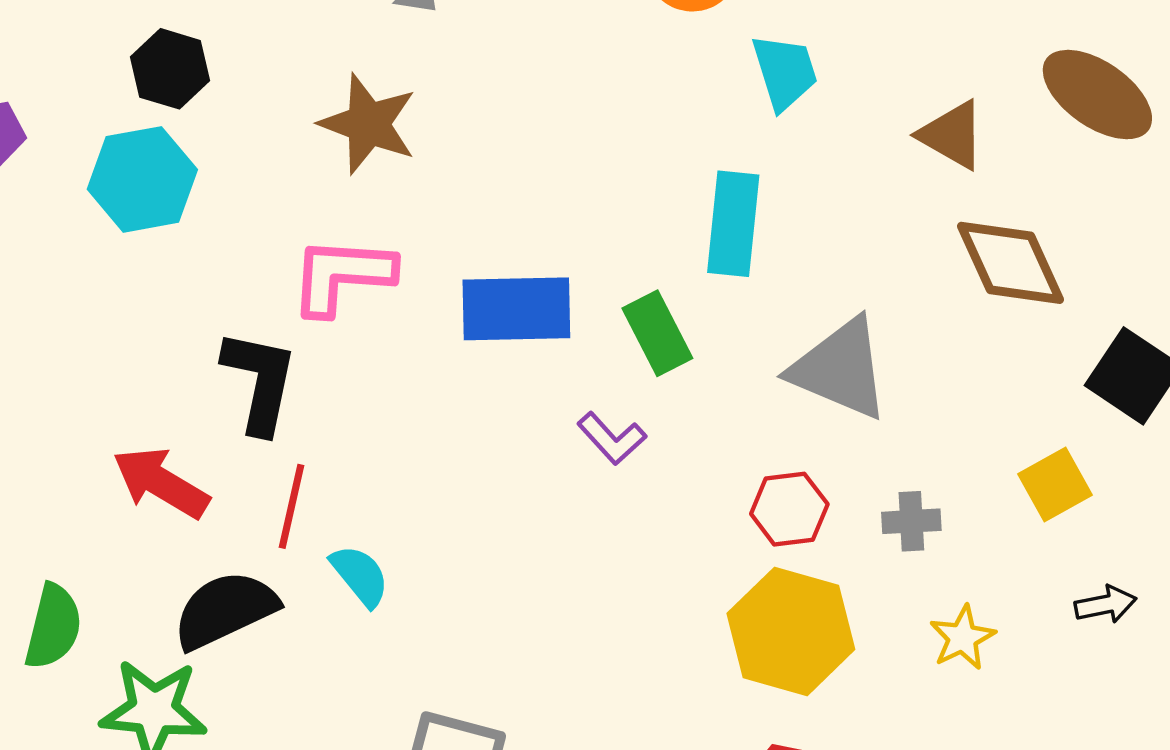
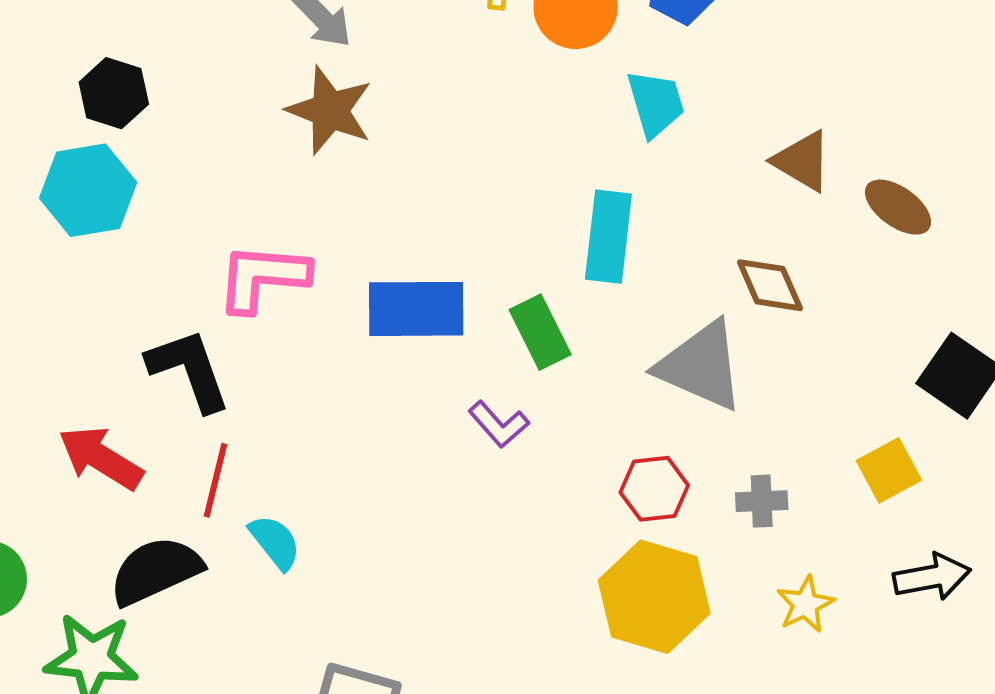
brown ellipse: (1097, 95) -> (898, 207), moved, size x0.7
brown star: (368, 124) -> (330, 110), moved
brown diamond: (1010, 263) -> (770, 285), moved, size x0.7
black L-shape: (260, 381) -> (189, 370), turned -32
black arrow: (1106, 604) -> (932, 577), size x1.4

